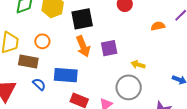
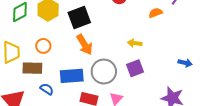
purple square: (109, 48) -> (135, 68), moved
yellow arrow: (138, 65) -> (135, 43), moved
gray circle: (129, 87) -> (104, 72), moved

